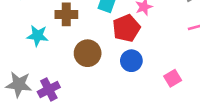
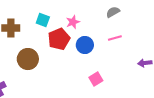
blue circle: (131, 61) -> (85, 45), moved

